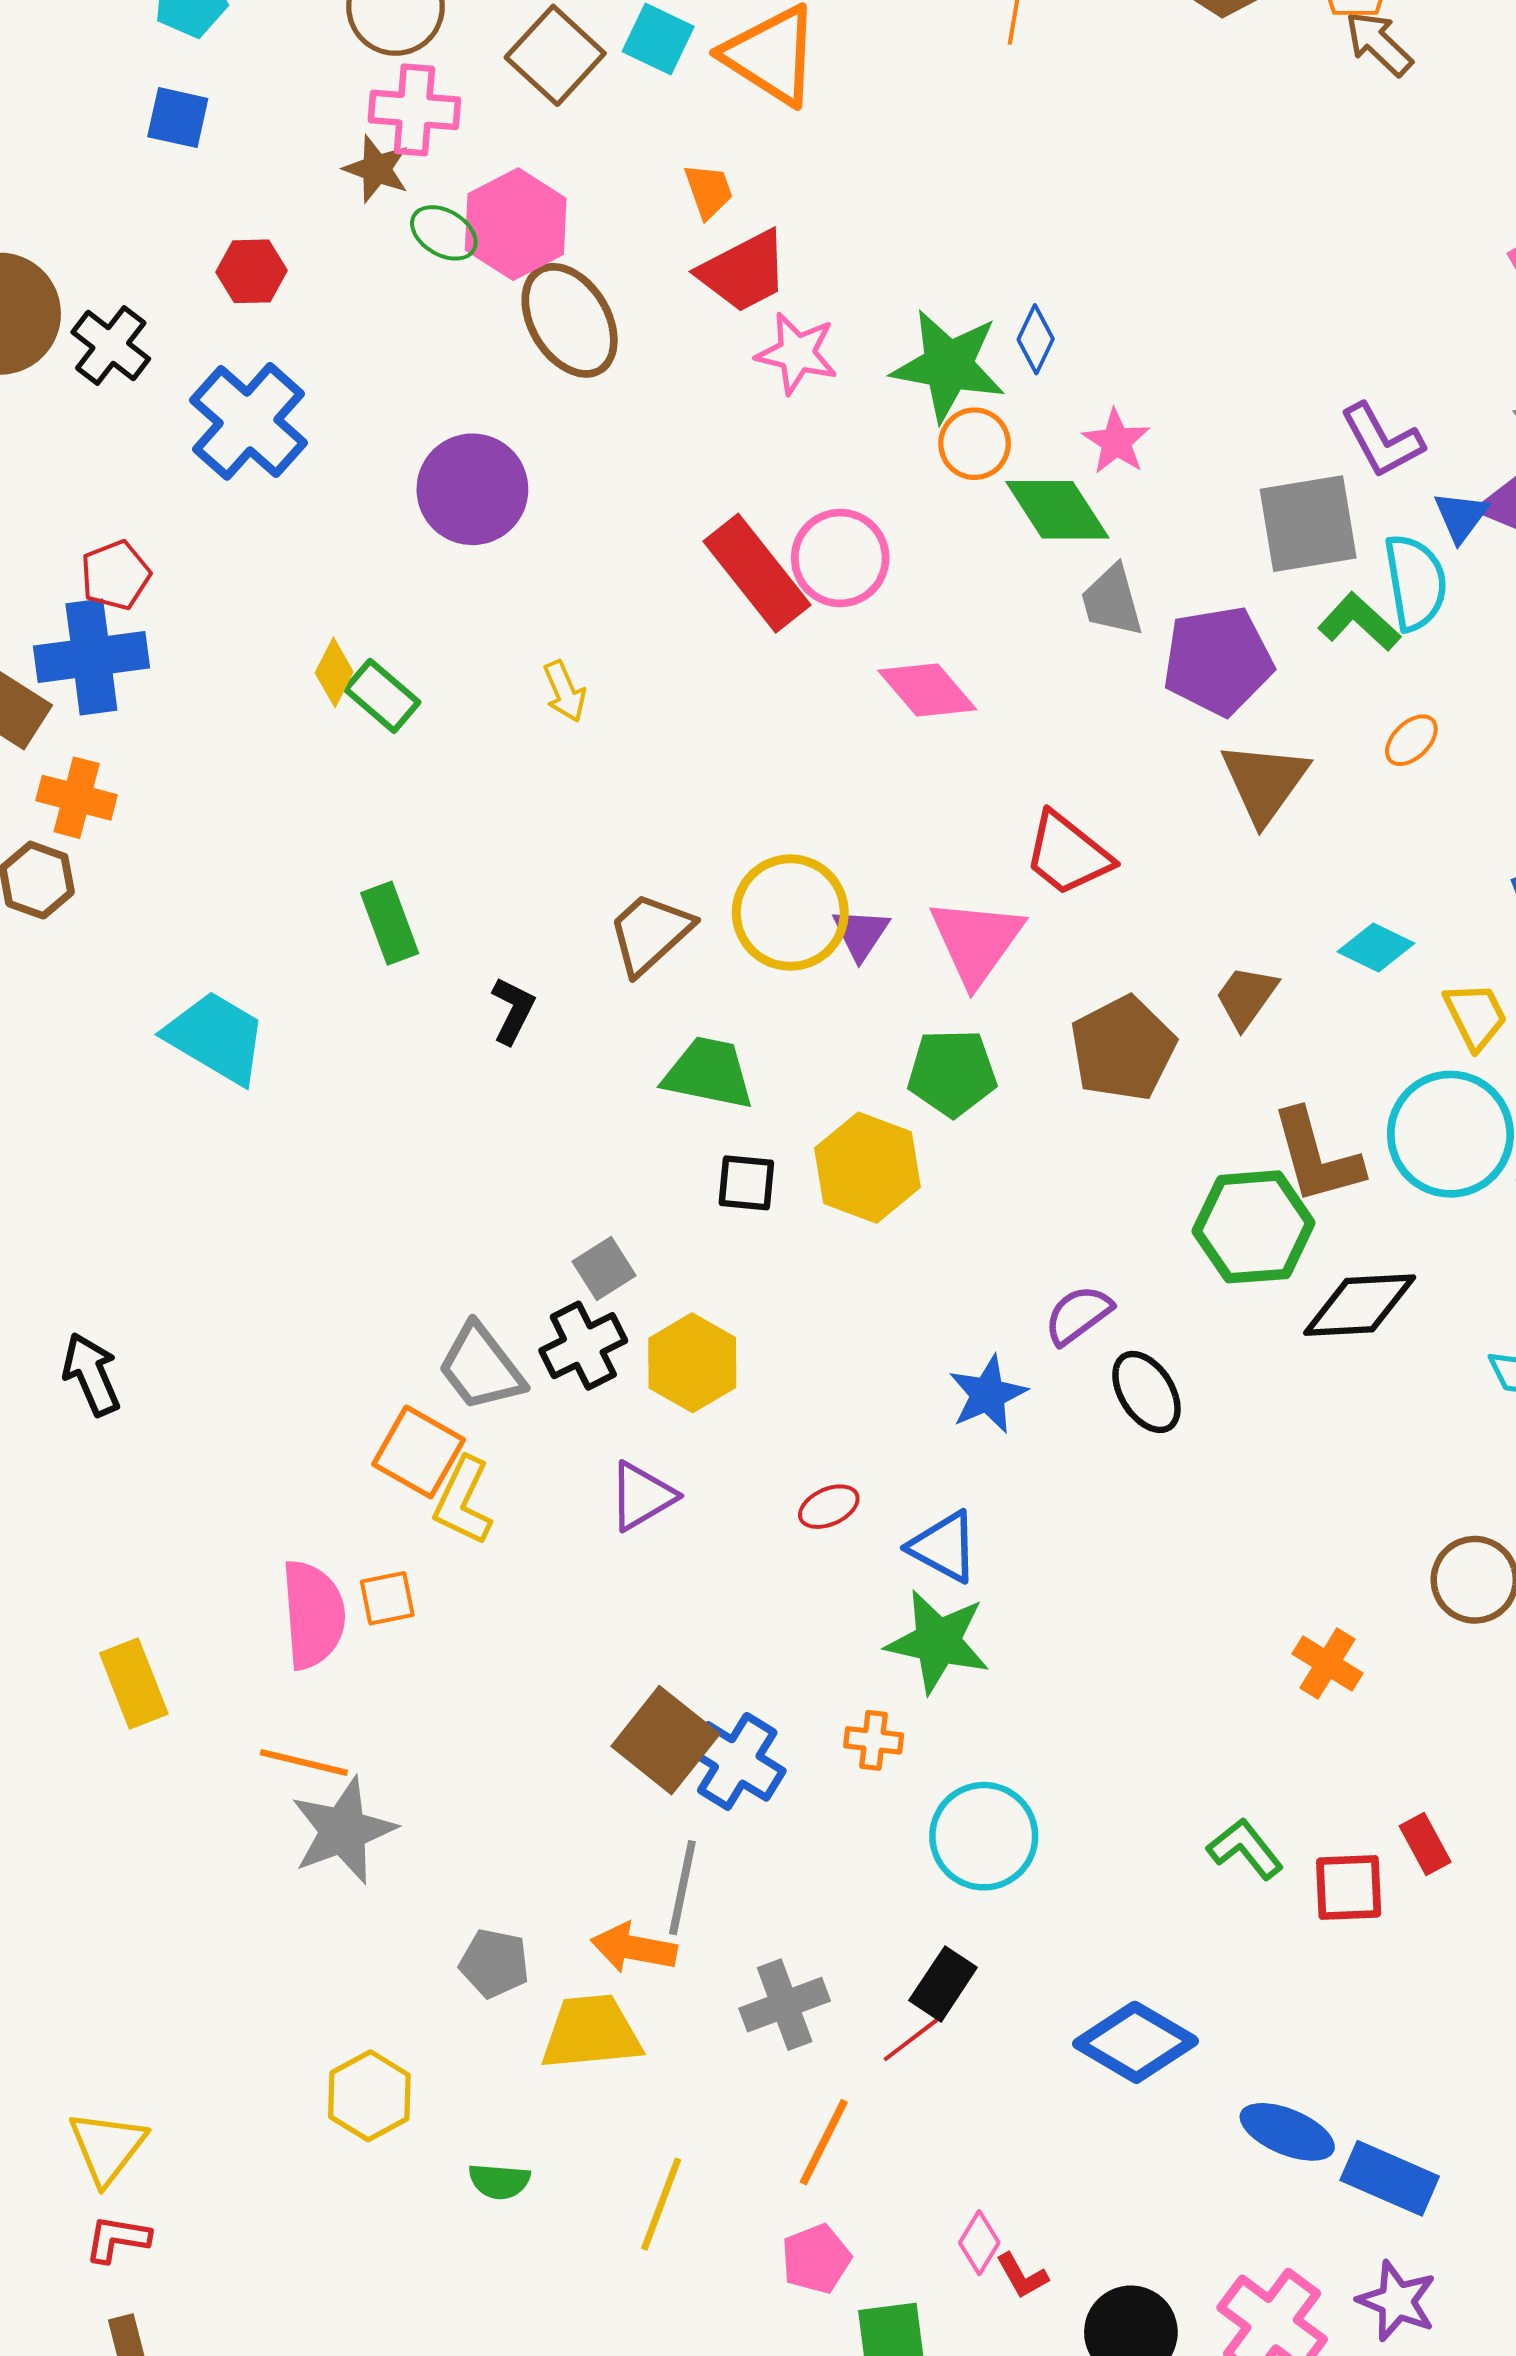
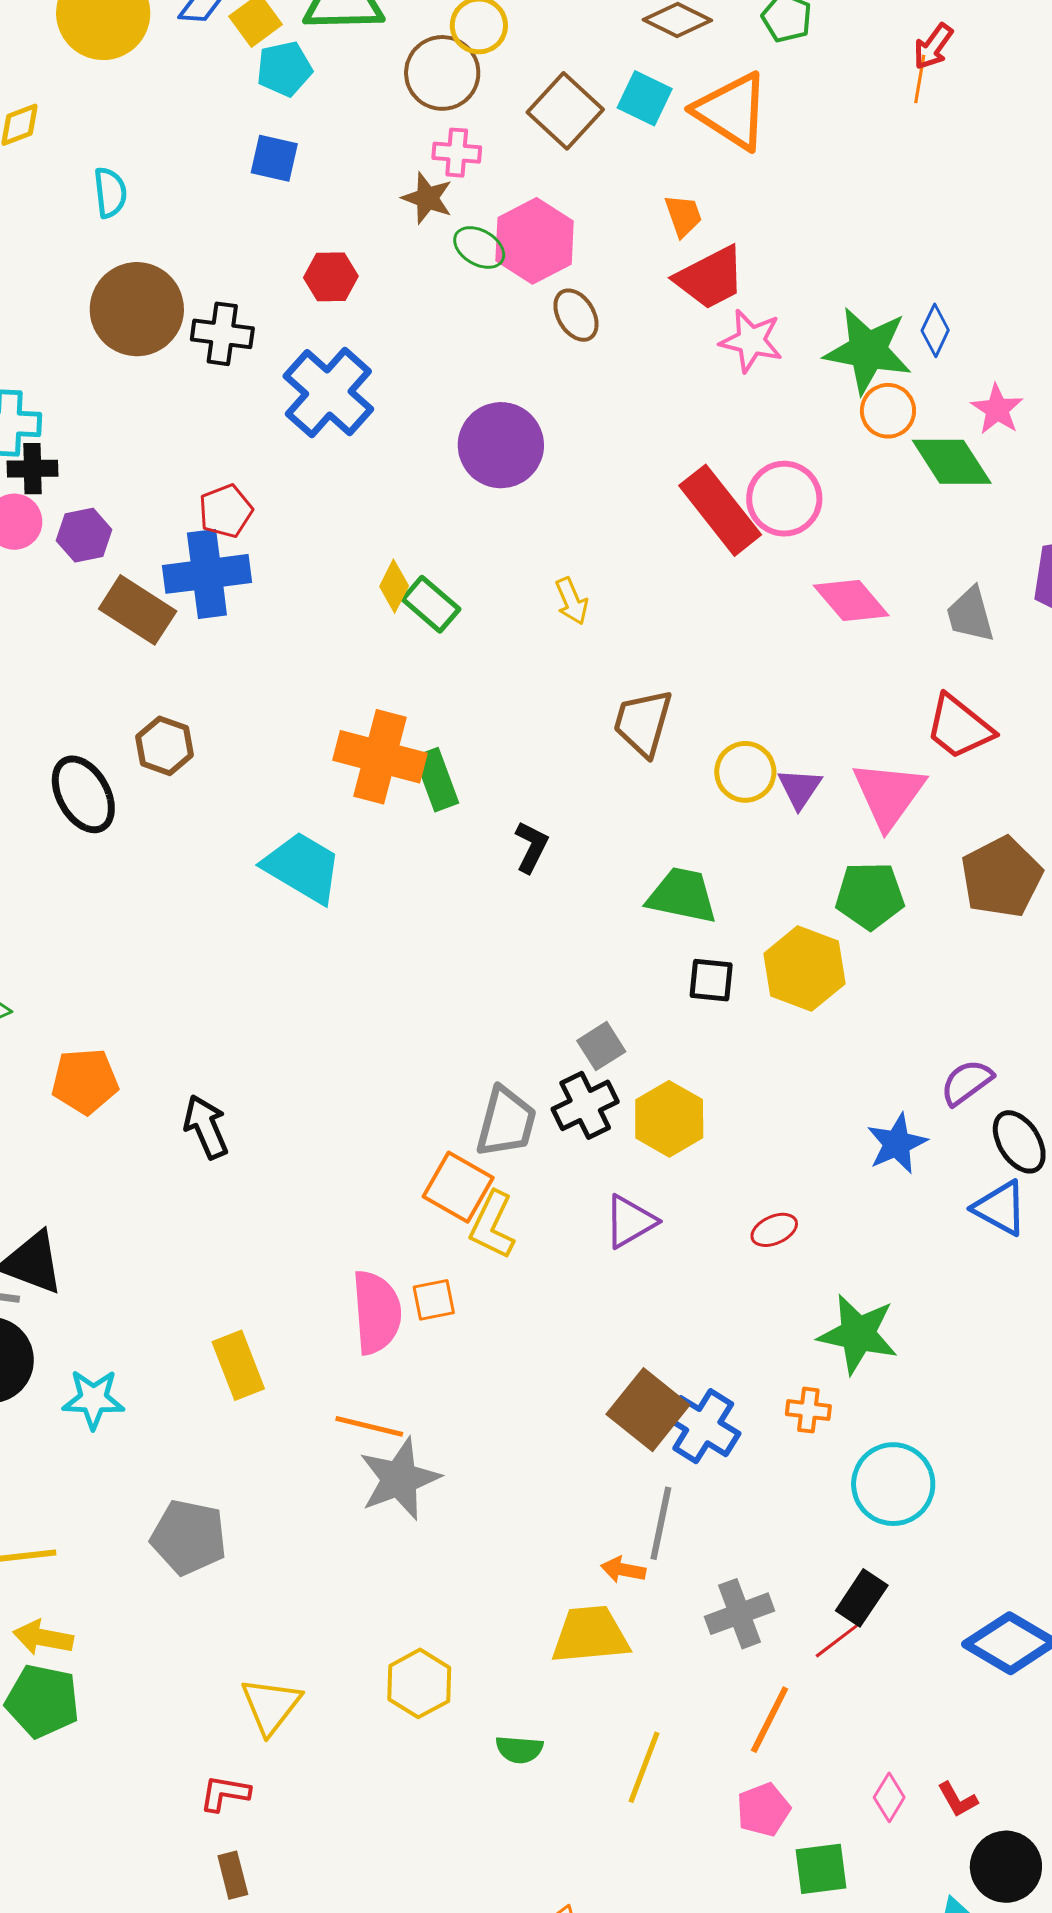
pink cross: (414, 110) -> (457, 153), size x0.7
brown ellipse: (570, 320) -> (576, 315), size x0.6
black cross: (111, 345) -> (222, 334), turned -30
gray trapezoid: (1112, 601) -> (970, 615), moved
orange cross: (77, 798) -> (380, 757), moved, size x1.5
yellow circle: (790, 913) -> (745, 772), size x0.7
brown trapezoid: (650, 933) -> (643, 723), moved, turned -32
gray trapezoid: (481, 1367) -> (506, 1122), turned -128
blue triangle: (944, 1547) -> (1000, 1208), moved
orange arrow: (634, 1948) -> (623, 1570), size x0.7
gray pentagon: (494, 1963) -> (189, 1537), moved, size x1.4
yellow triangle: (107, 2147) -> (271, 1706), moved
red L-shape: (1022, 2276) -> (958, 1800), moved

